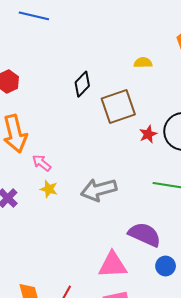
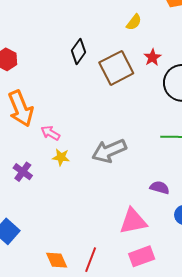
yellow semicircle: (143, 63) -> (134, 22), turned 138
red star: (148, 134) -> (152, 57), moved
purple semicircle: (145, 235) -> (160, 188), size x0.6

